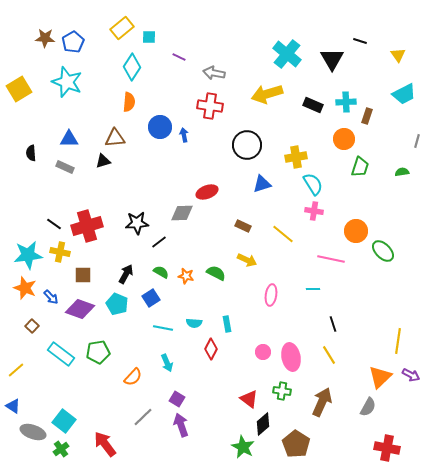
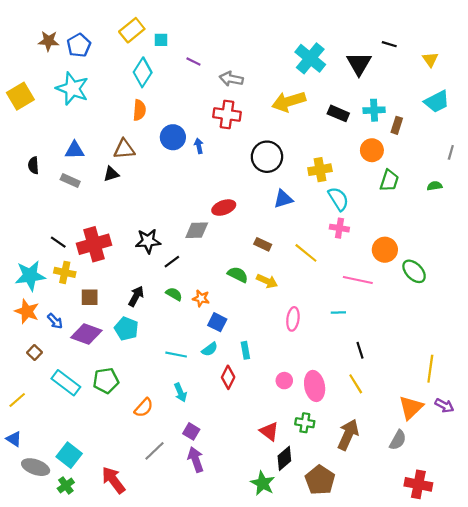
green semicircle: (216, 273) -> (238, 275), moved
blue square: (151, 298) -> (217, 322), moved, turned -30
cyan semicircle: (194, 323) -> (210, 349), turned -42

